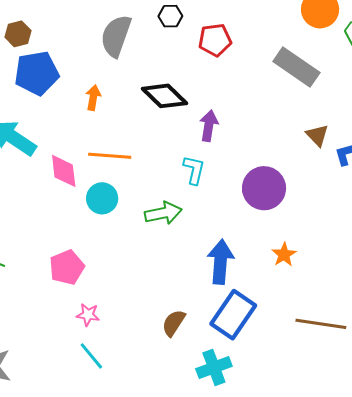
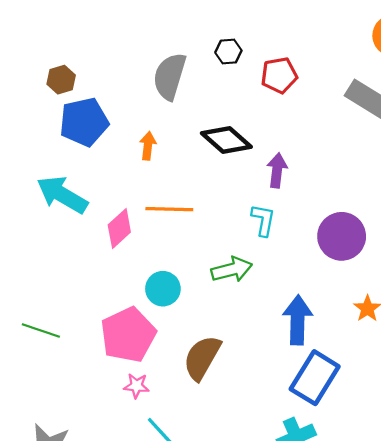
pink diamond: (64, 171) -> (119, 228), turned 57
cyan circle: (102, 198) -> (163, 289), moved
pink pentagon: (67, 267) -> (128, 335), size x1.4
pink star: (88, 315) -> (136, 386), moved
brown semicircle: (174, 323) -> (202, 358), moved, size x1.5

